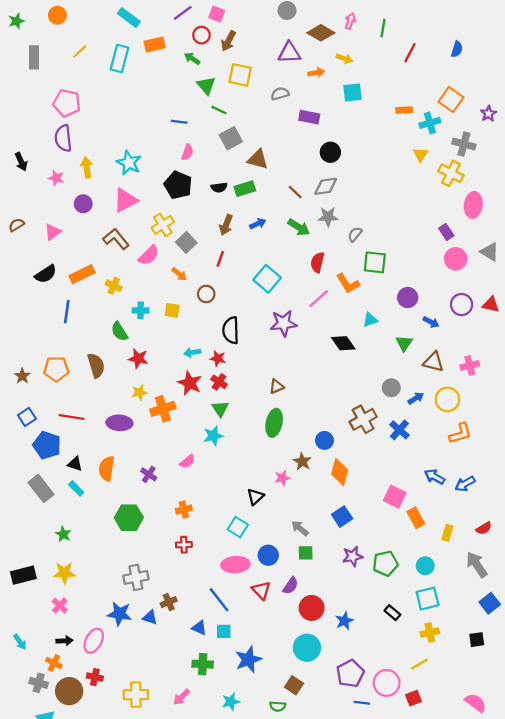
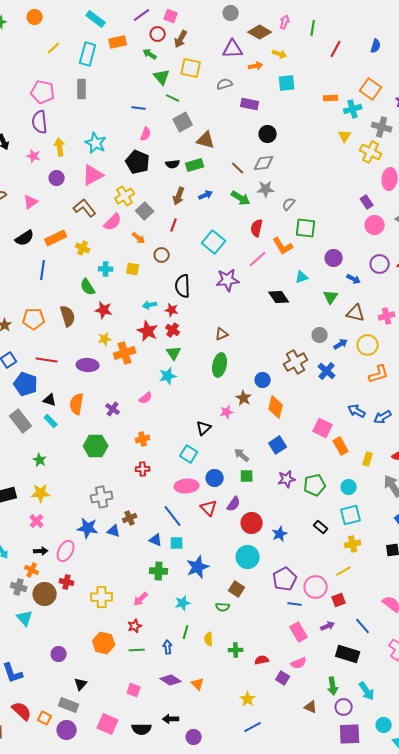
gray rectangle: (34, 57) -> (82, 89), moved

